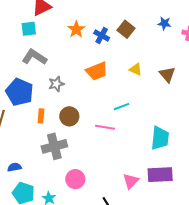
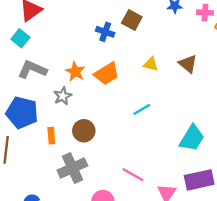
cyan square: (29, 29) -> (20, 38), turned -35
orange star: (76, 29) -> (75, 72), moved
pink line: (105, 127) -> (133, 175), moved, turned 30
cyan trapezoid: (160, 138) -> (192, 138), turned 35

